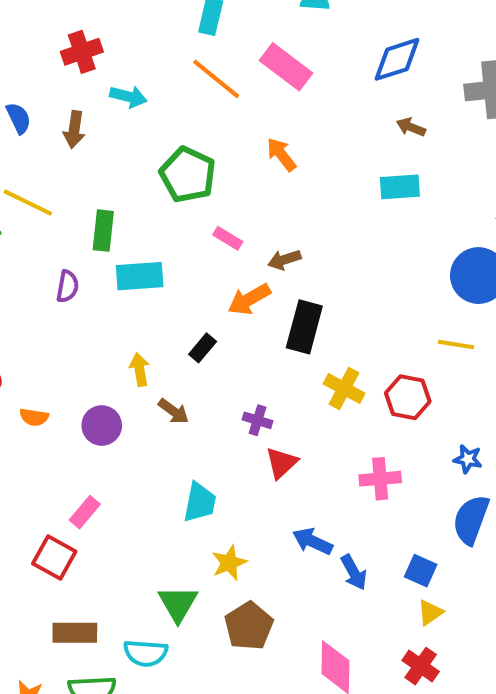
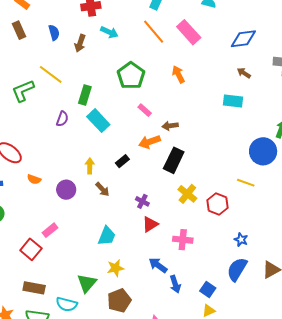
cyan rectangle: (140, 276) -> (98, 121), turned 40
pink cross: (380, 479) -> (183, 240), moved

